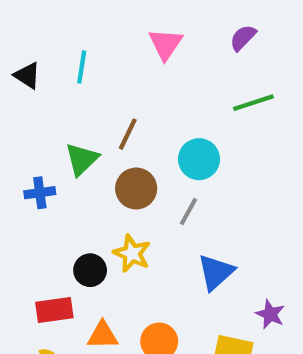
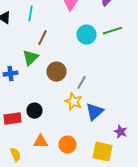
brown line: (128, 134) -> (42, 38), moved
cyan circle: (199, 159) -> (86, 35), moved
yellow star: (132, 253) -> (74, 102), moved
red rectangle: (54, 310) -> (12, 119), moved

